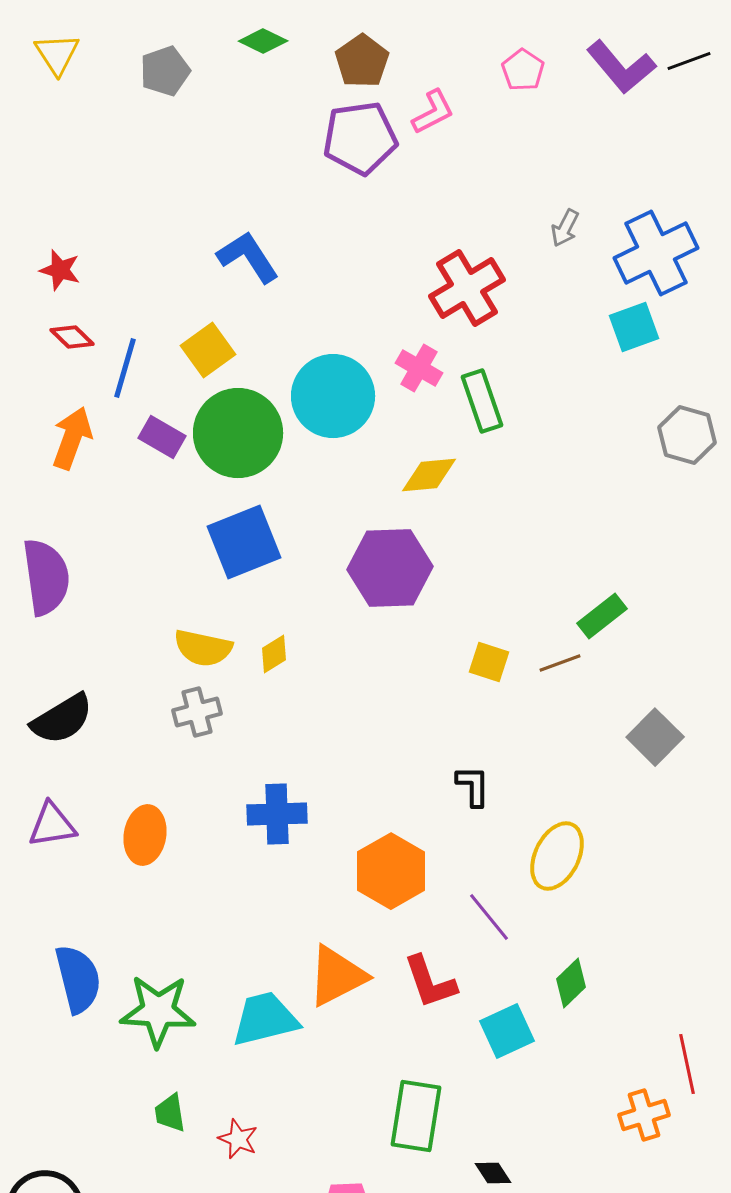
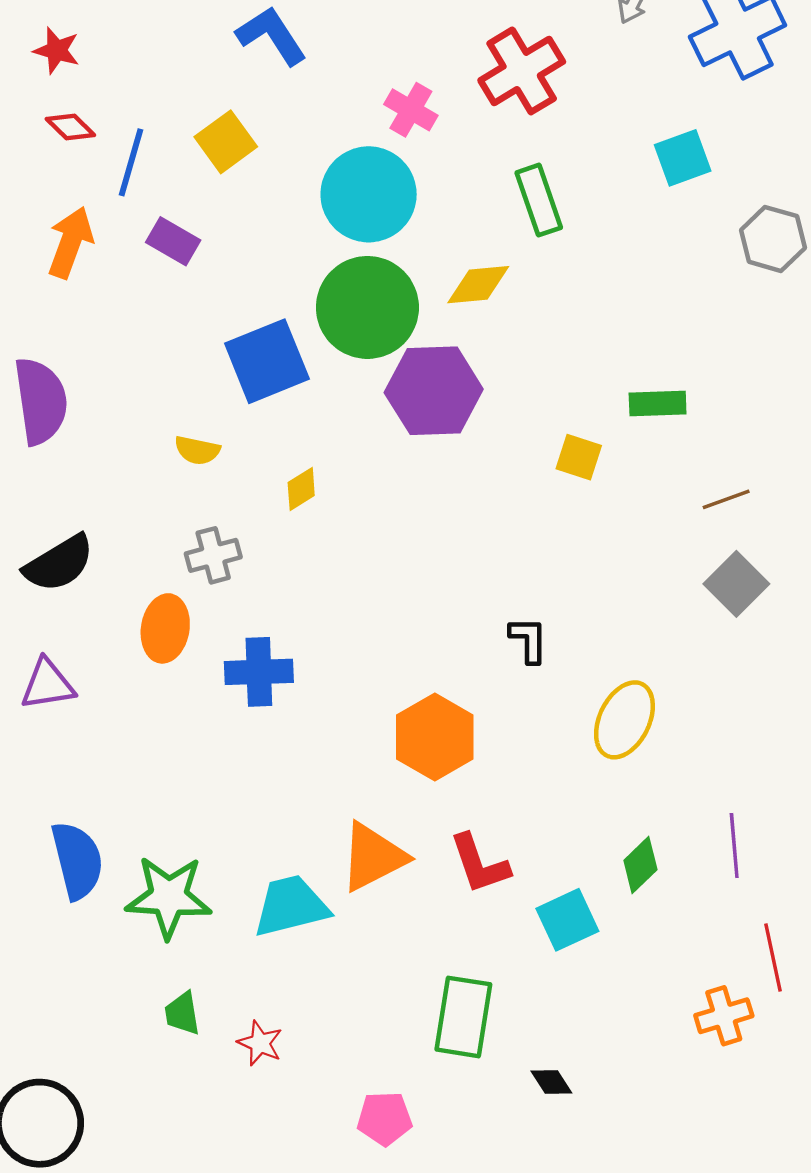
cyan square: (634, 327) -> (683, 158), moved
pink cross: (419, 368) -> (411, 110), moved
green circle: (238, 433) -> (367, 307), moved
green rectangle: (602, 616) -> (658, 403), moved, turned 36
yellow semicircle: (203, 648) -> (197, 450), moved, size x0.7
yellow square: (489, 662) -> (579, 457), moved
brown line: (560, 663) -> (726, 499), moved
blue cross: (277, 814) -> (259, 672), moved
orange ellipse: (145, 835) -> (165, 628), moved
purple line: (489, 917) -> (734, 846), moved, turned 34

